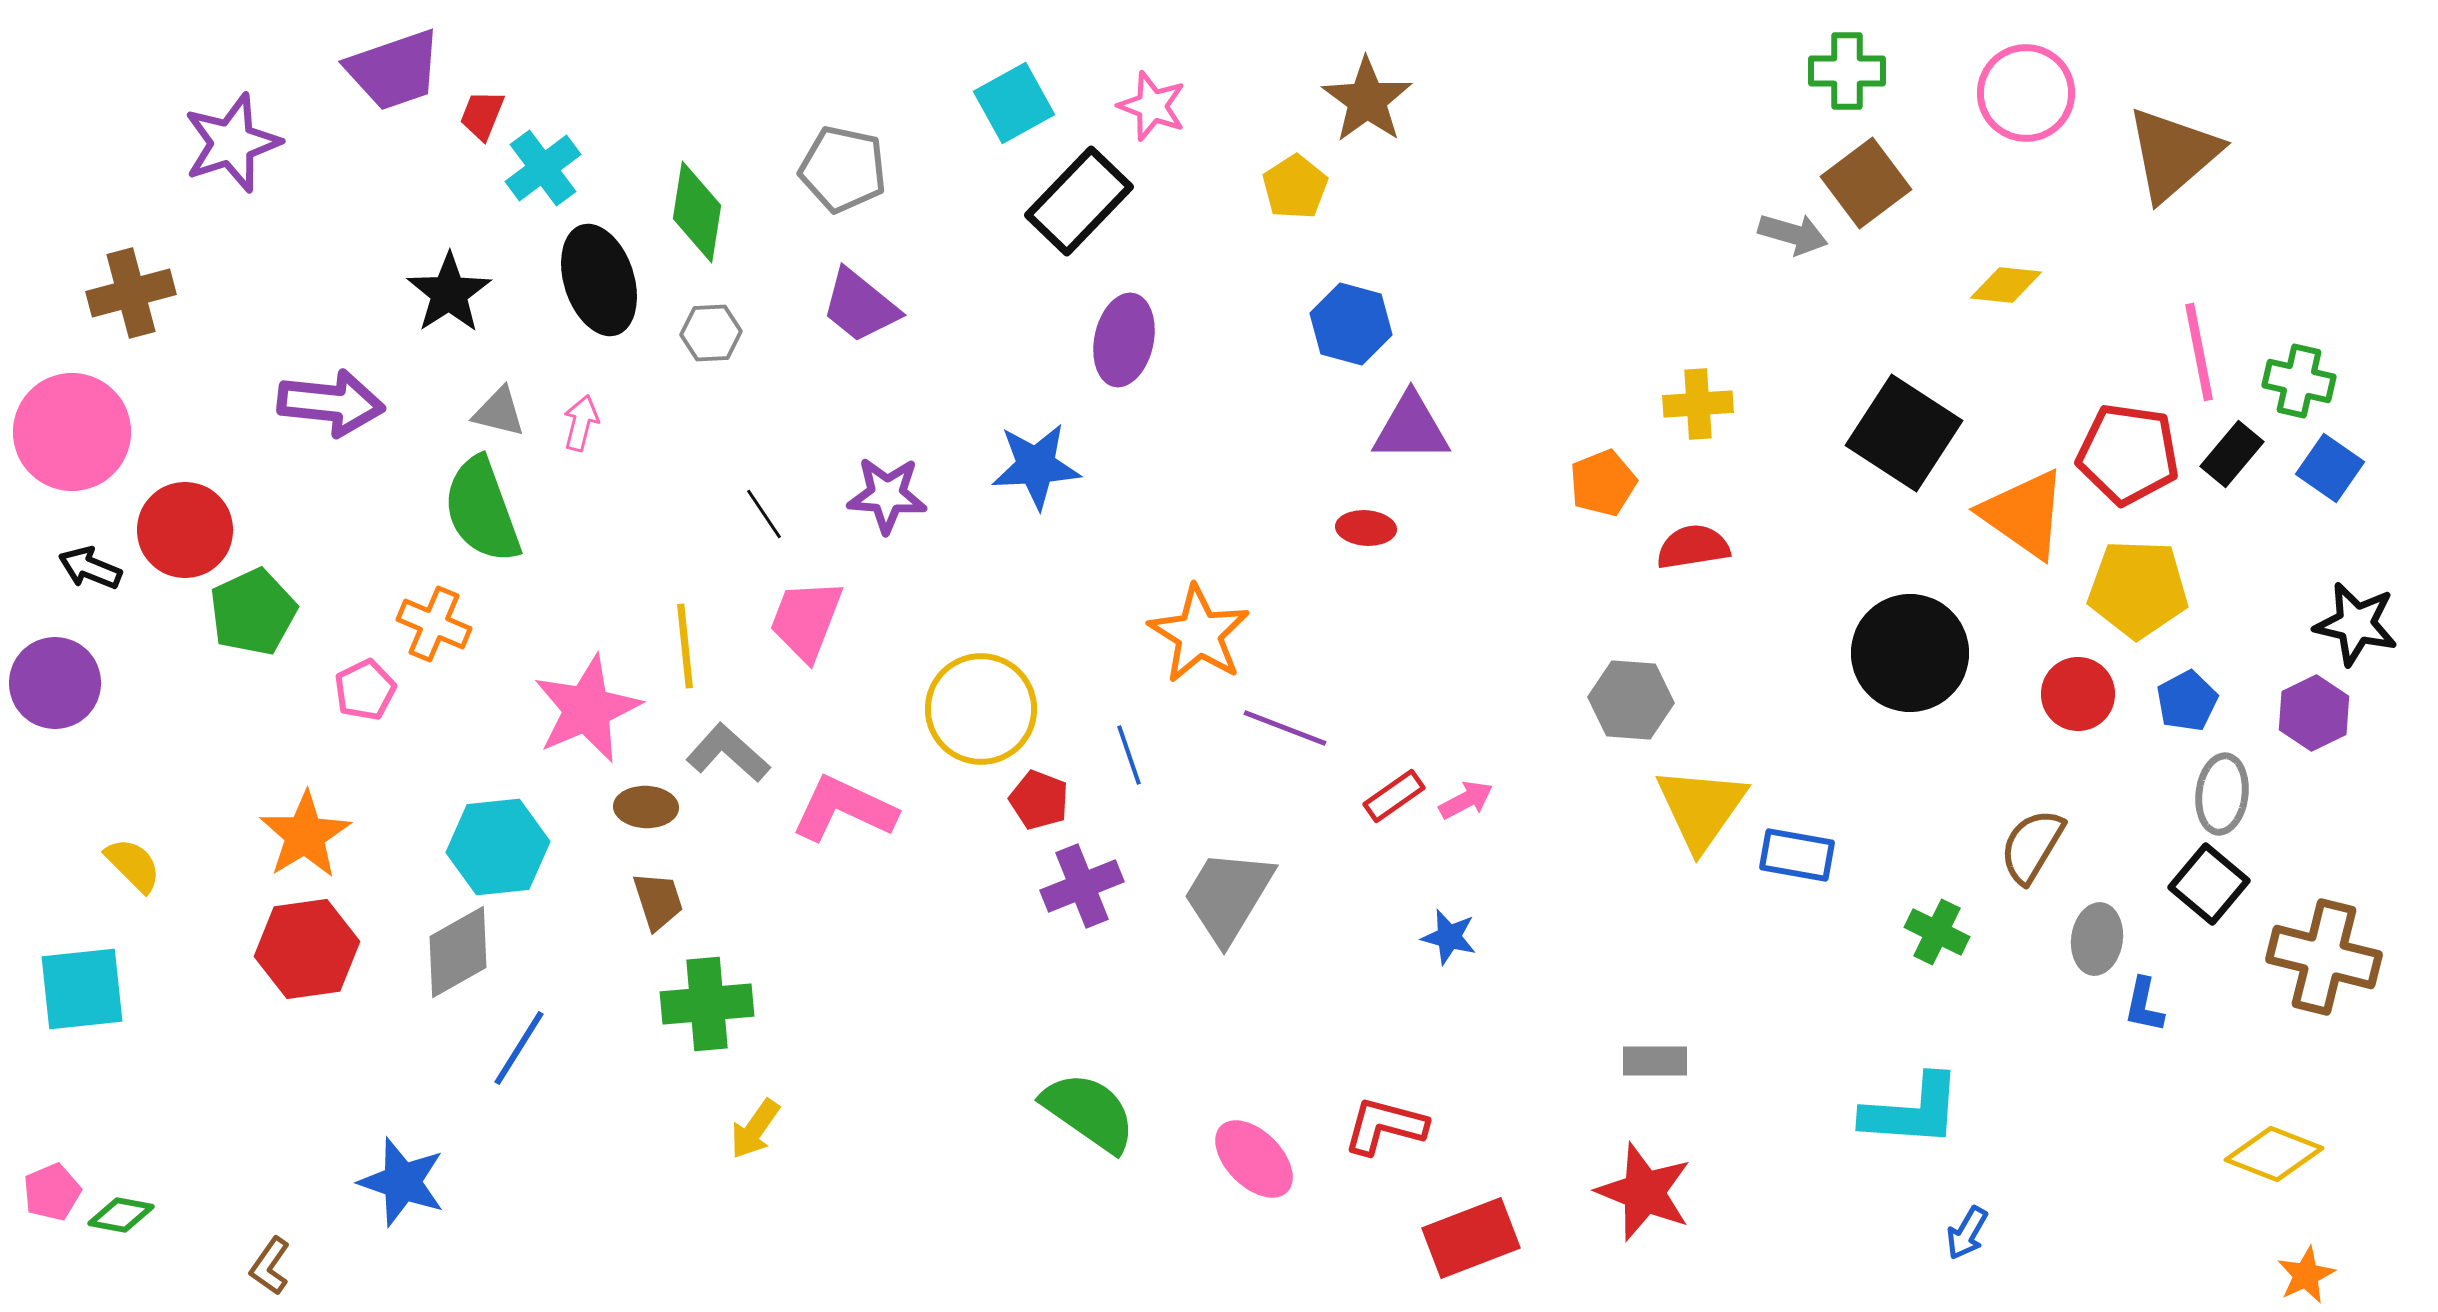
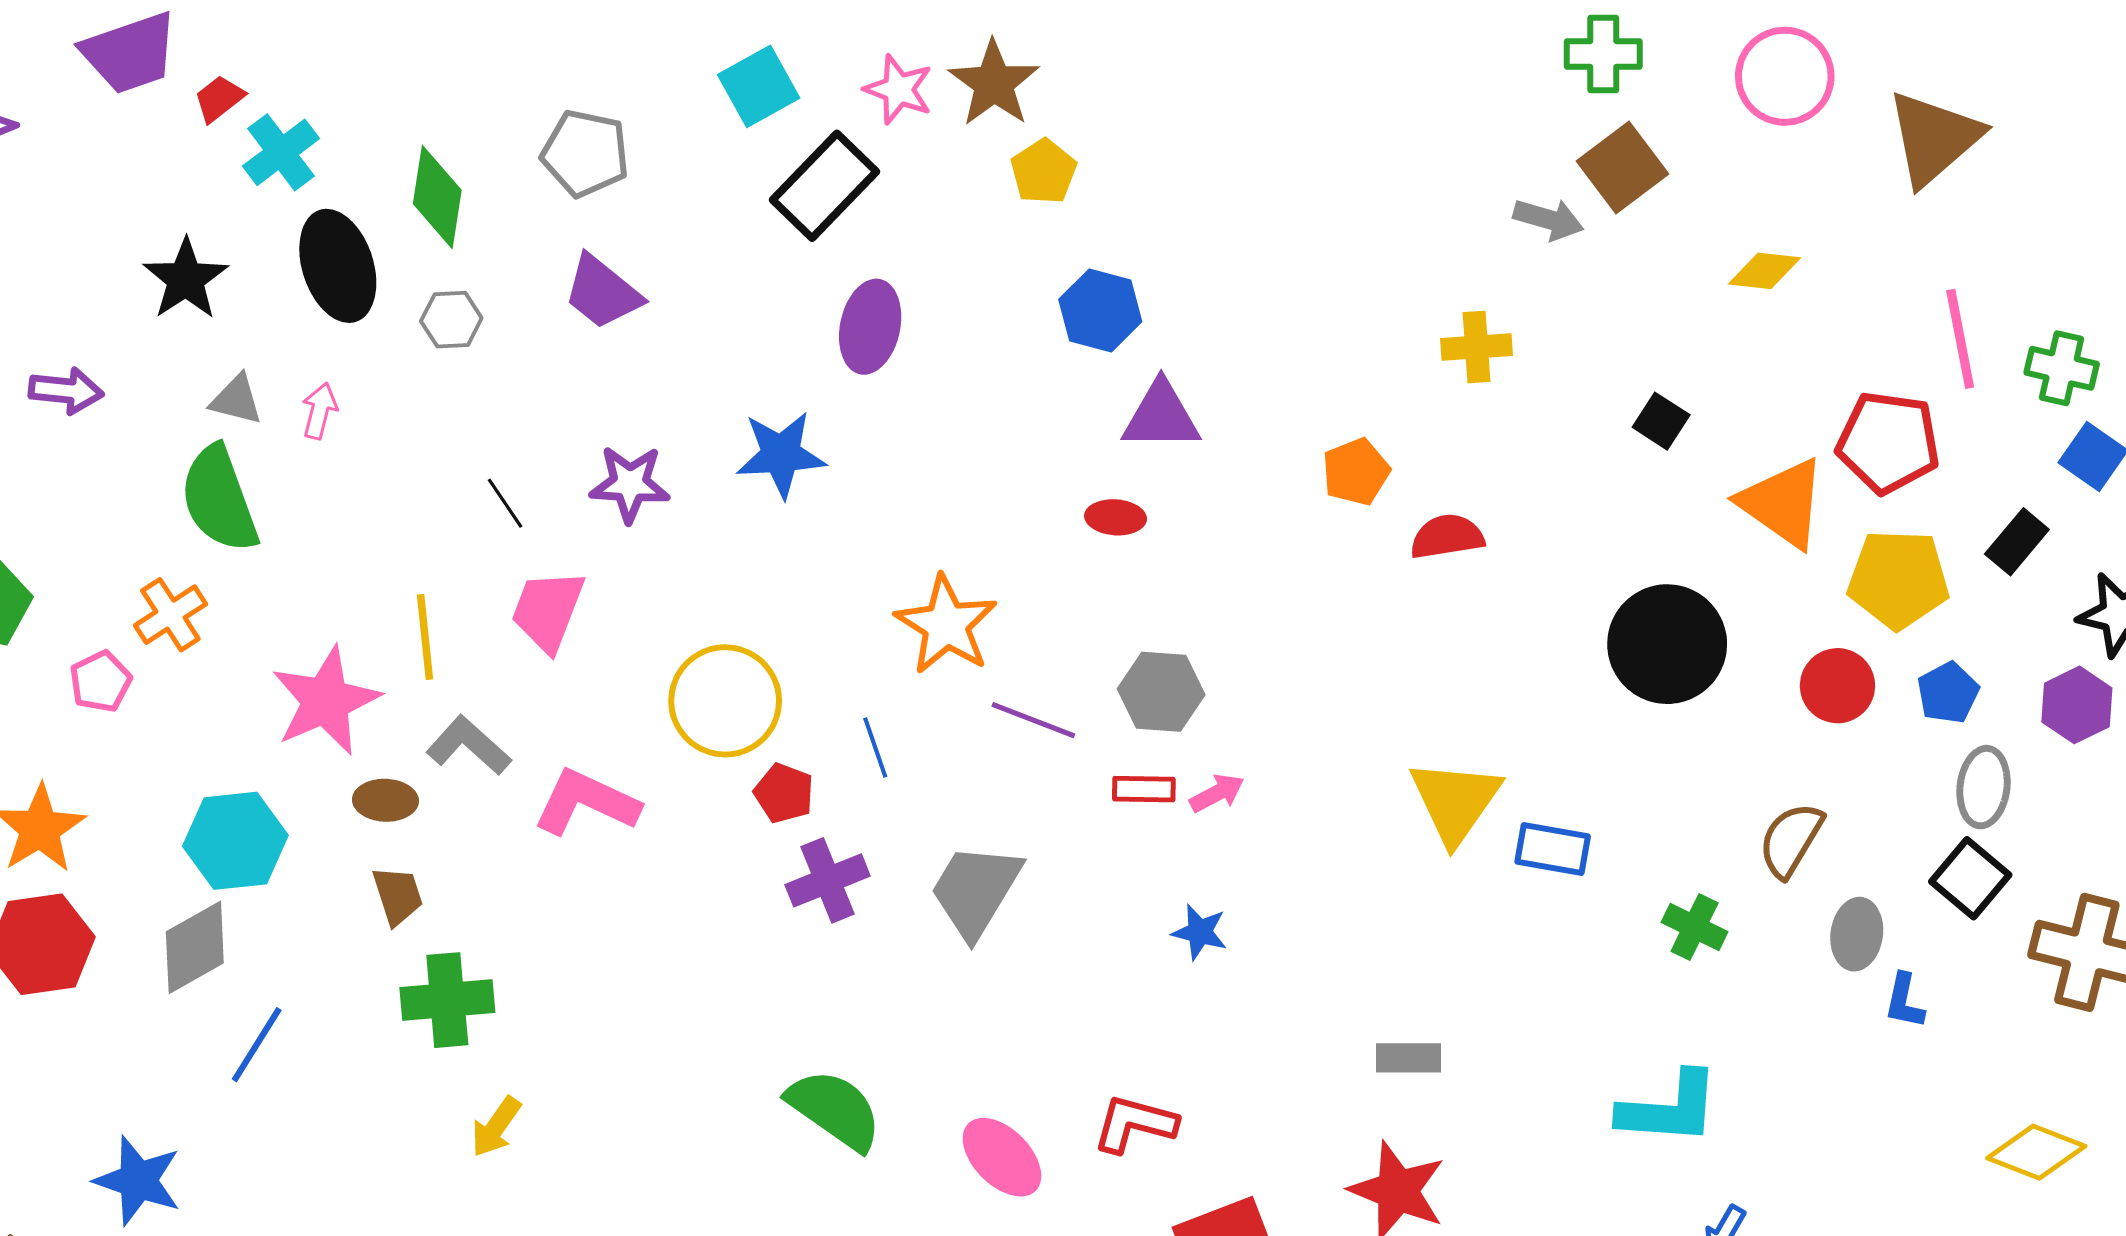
brown star: (1367, 100) -> (994, 83), moved
red trapezoid: (482, 115) -> (219, 99), turned 30
purple arrow: (331, 403) -> (66, 391), size x0.7
yellow cross: (1698, 404) -> (1477, 347), moved
black square: (1904, 433) -> (1661, 421), size x0.5
black rectangle: (2232, 454) -> (2017, 542), moved
orange cross: (434, 624) -> (170, 615), turned 34
gray hexagon: (1631, 700) -> (1161, 692), moved
red rectangle: (1394, 796) -> (1144, 789), turned 36

